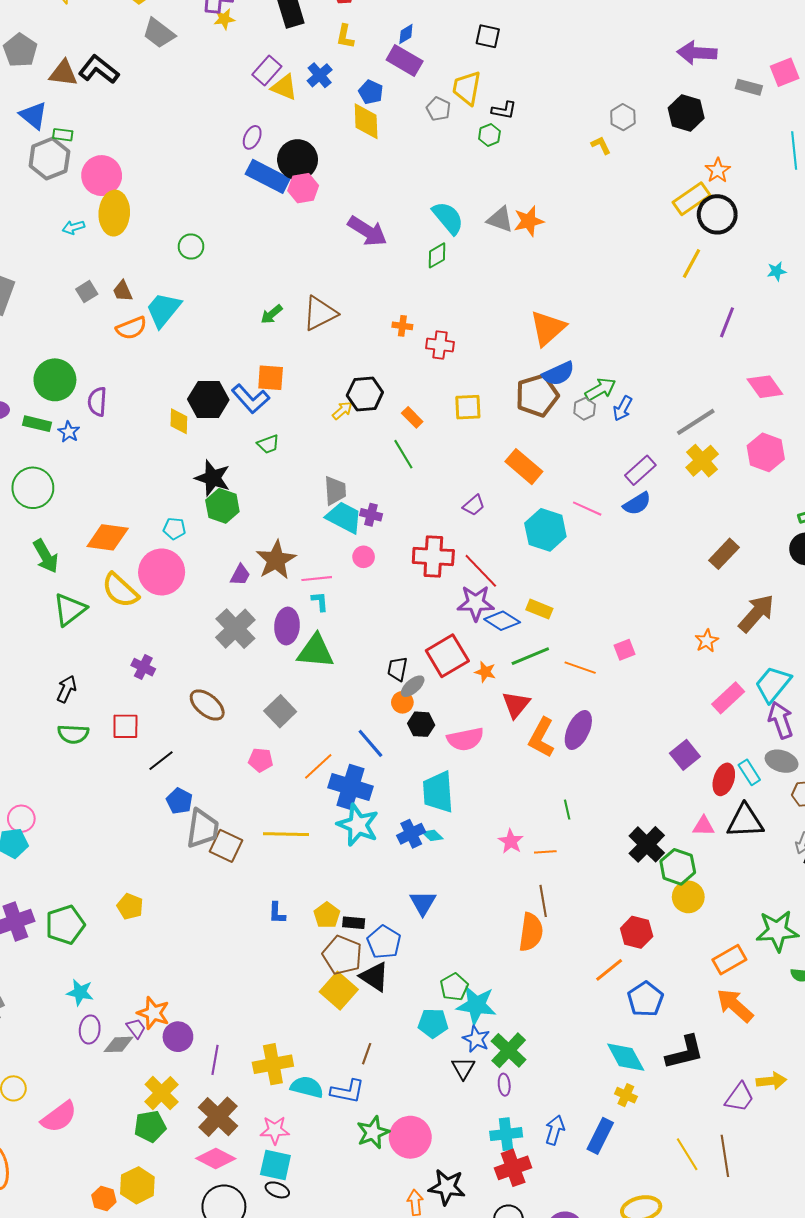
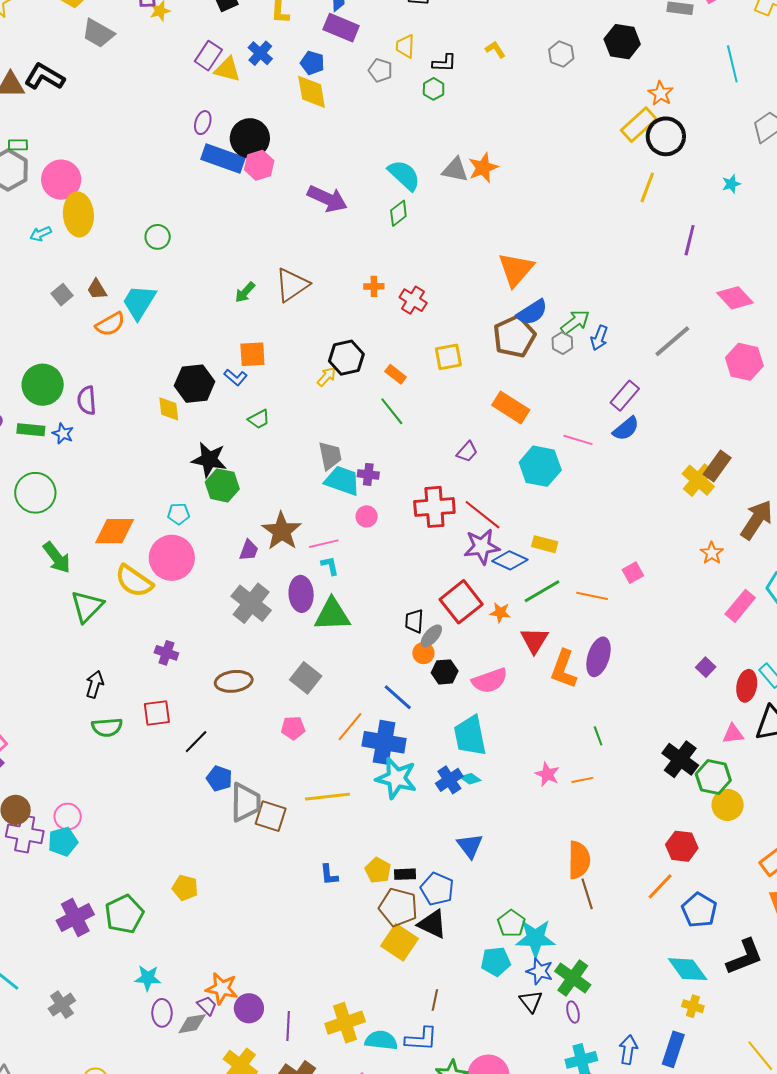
yellow trapezoid: (467, 88) -> (405, 46), size x0.7
yellow L-shape: (601, 145) -> (495, 50), moved
red cross: (440, 345) -> (413, 300), turned 32
blue L-shape: (250, 399) -> (236, 377), size x0.6
yellow cross: (702, 461) -> (698, 480), moved
brown ellipse: (207, 705) -> (234, 681), turned -39
purple square: (685, 755) -> (706, 667), size x0.7
brown line: (543, 901) -> (587, 894), moved

